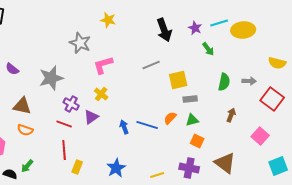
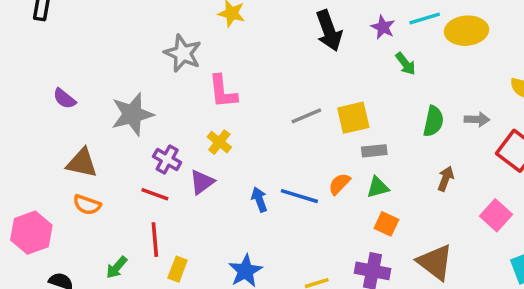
pink L-shape: (103, 65) -> (223, 92), turned -80
gray line: (151, 65) -> (306, 116), moved
green arrow: (27, 166) -> (117, 267), moved

